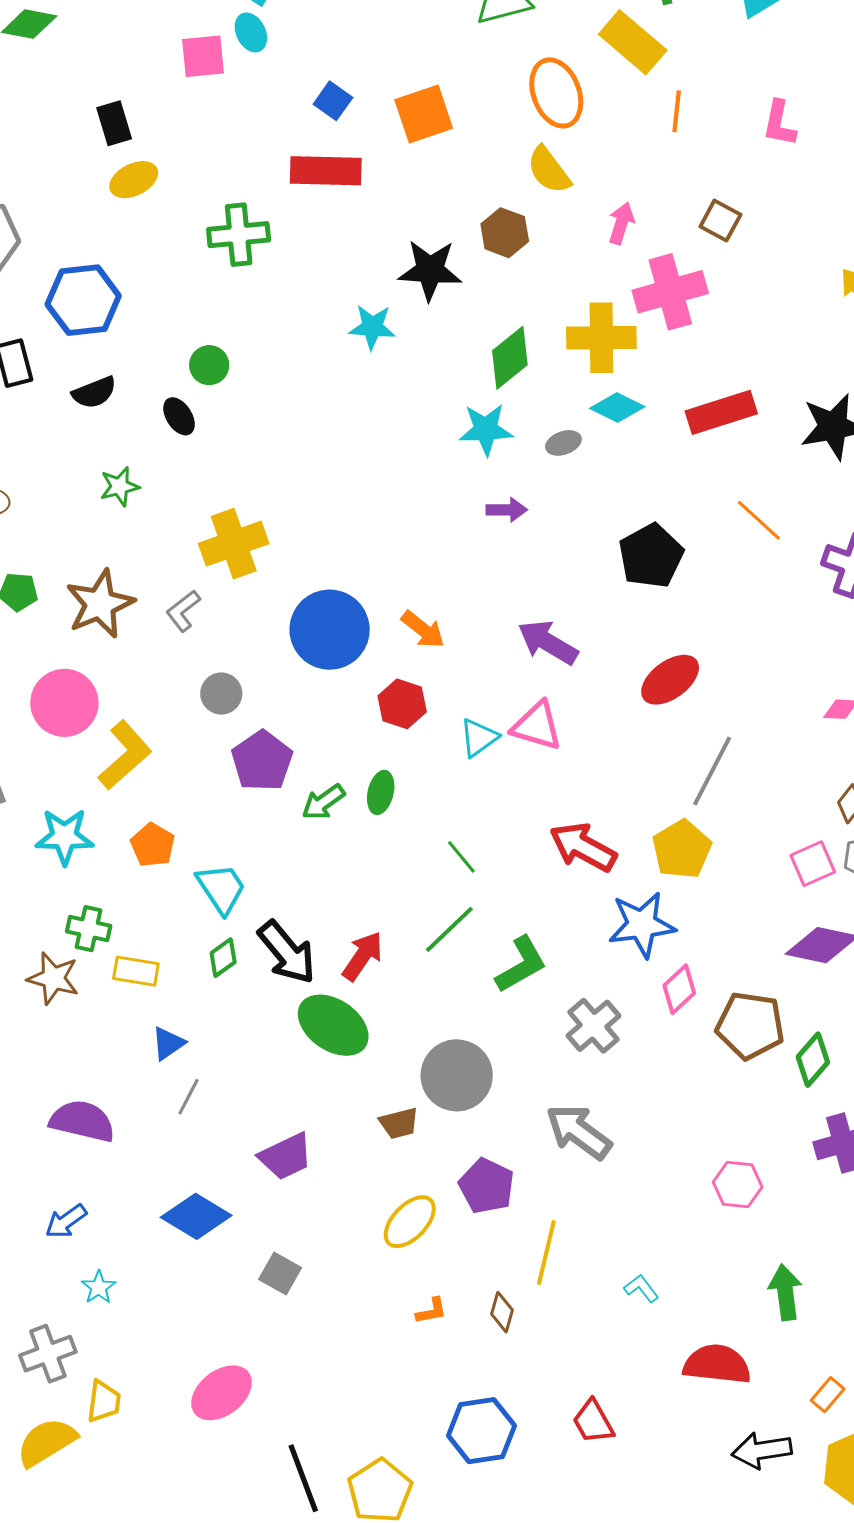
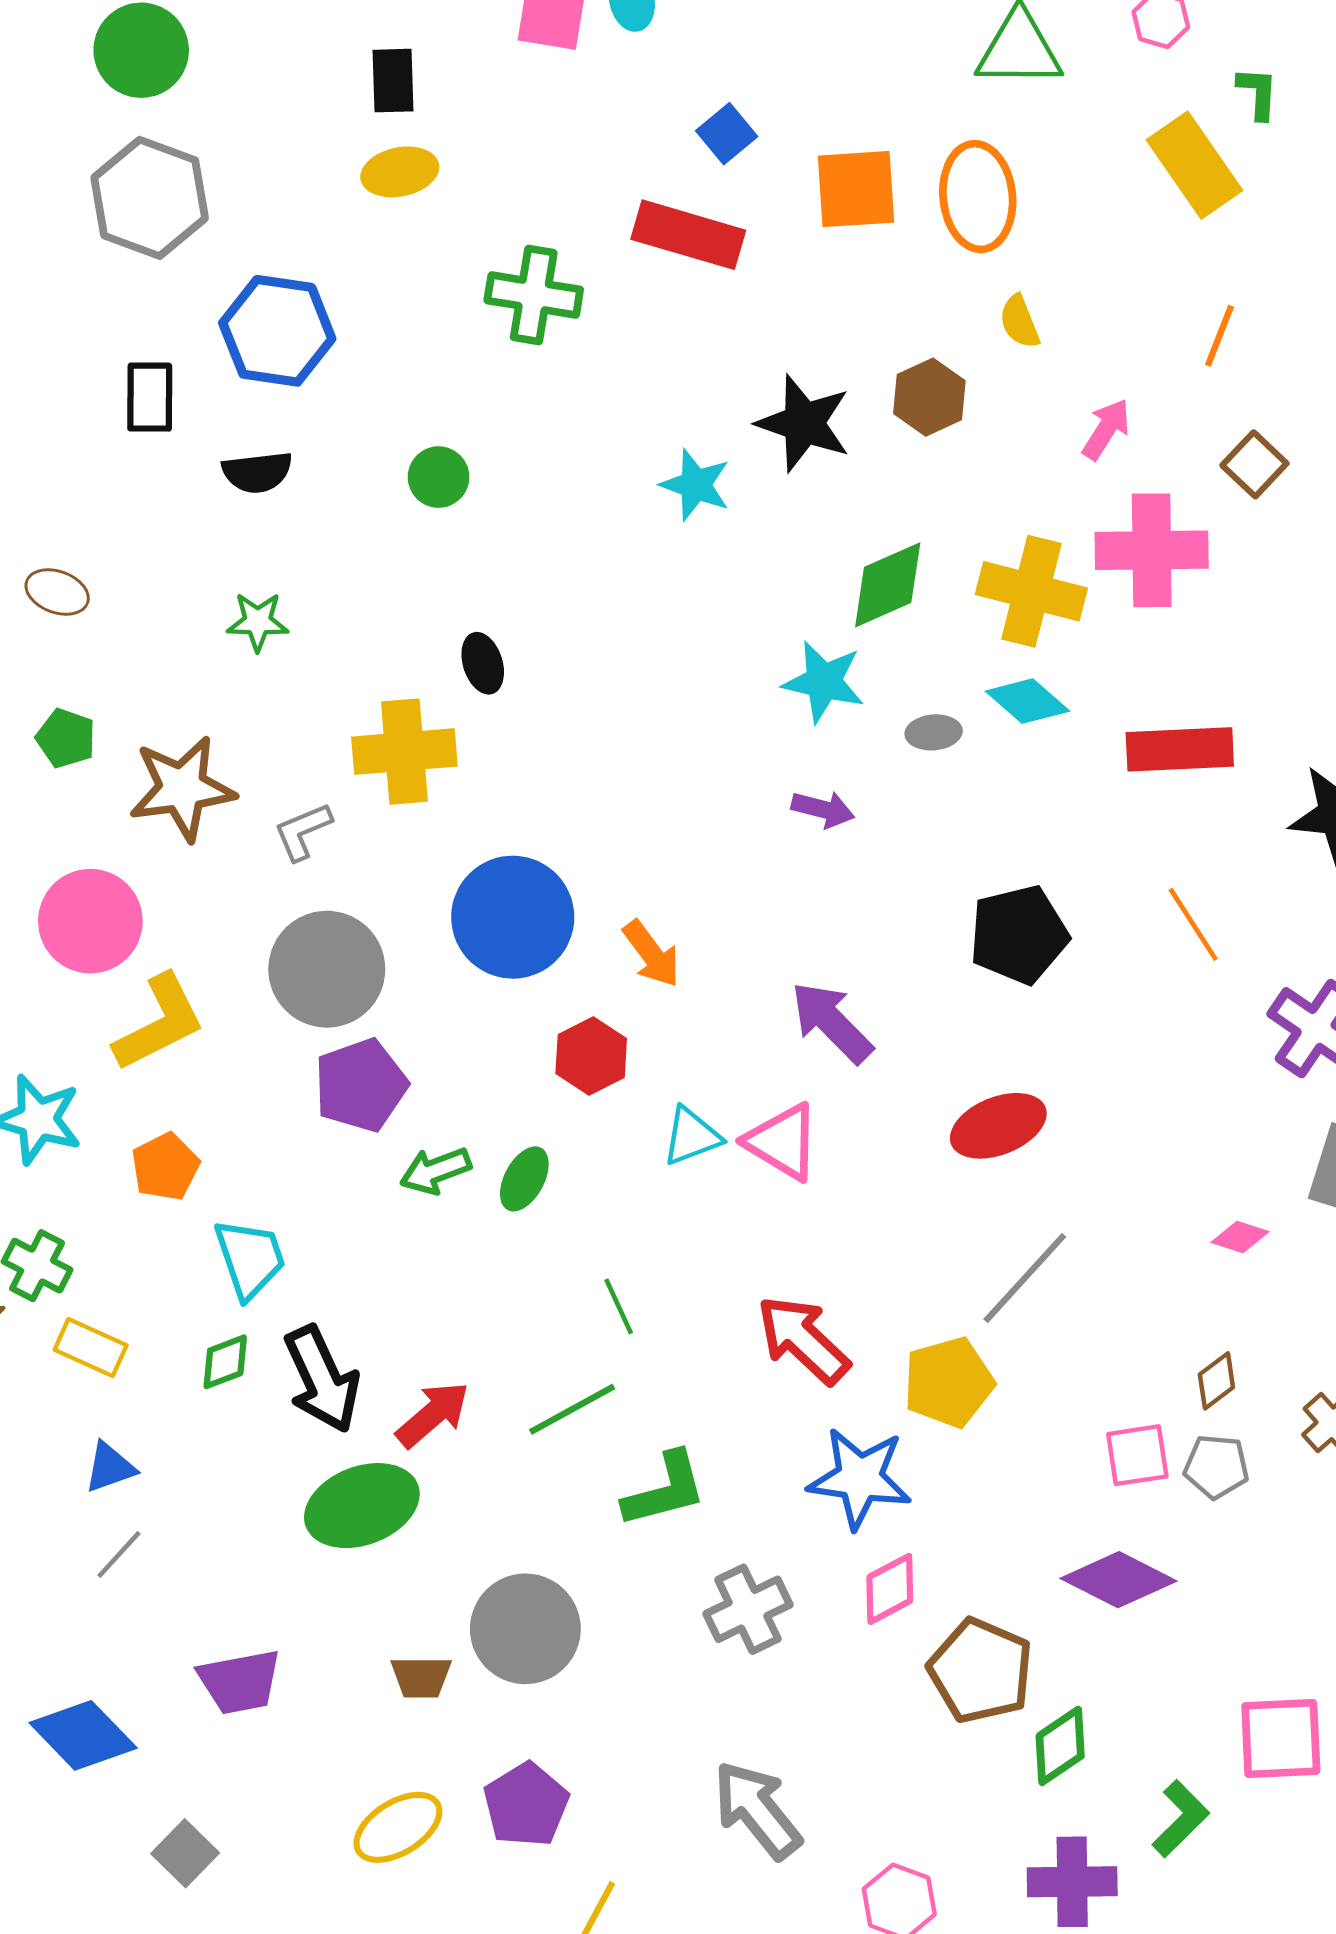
orange ellipse: (556, 93) -> (978, 197), moved
orange line: (677, 111) -> (1220, 336), moved
yellow semicircle: (549, 170) -> (1020, 322), size x0.7
black ellipse: (179, 416) -> (483, 663), moved
gray circle: (221, 694) -> (327, 969), size x1.8
green ellipse: (333, 1025) -> (362, 1506), turned -70
gray arrow: (579, 1132) -> (757, 1810), moved

